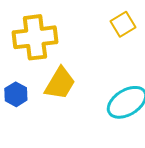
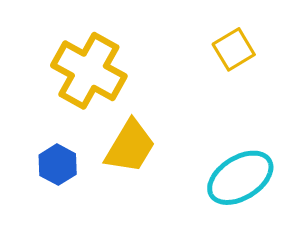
yellow cross: (35, 37) -> (89, 71), turned 36

